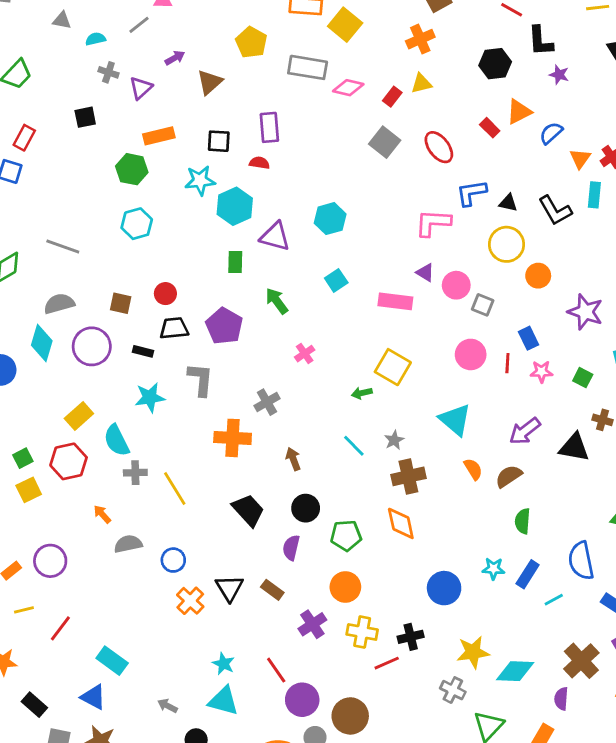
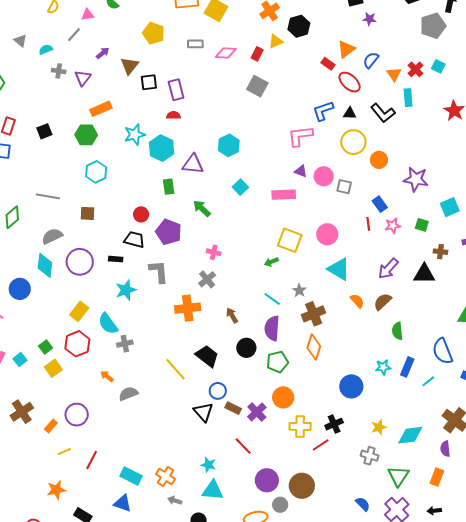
gray triangle: (62, 20) -> (20, 41), turned 40
black hexagon: (495, 64) -> (299, 26), moved
gray rectangle: (308, 67) -> (195, 44), size x0.6
black square: (85, 117) -> (44, 131), moved
black square: (219, 141) -> (149, 82), moved
red ellipse: (439, 147) -> (350, 82), moved
red circle: (165, 294) -> (141, 214), moved
brown square: (121, 303) -> (87, 213), moved
black trapezoid: (174, 328) -> (134, 240), turned 30
pink cross: (305, 354) -> (214, 252), moved, turned -32
pink circle: (471, 354) -> (327, 234), moved
yellow line: (175, 489) -> (176, 369), moved
orange diamond: (401, 523) -> (314, 347), turned 40
purple semicircle: (291, 548) -> (272, 328), moved, size x1.4
blue circle: (173, 560) -> (218, 391), moved
orange cross: (190, 601) -> (165, 476), moved
purple cross: (312, 624) -> (257, 412), moved
yellow star: (473, 652) -> (379, 427), size x0.7
red line: (276, 670) -> (243, 446), moved

